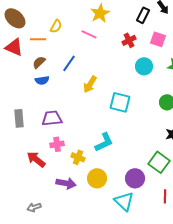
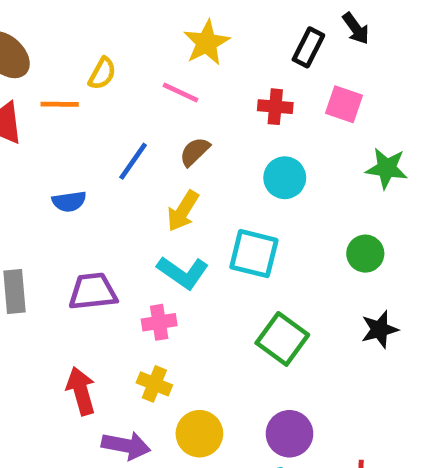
red cross: (129, 40) -> (275, 107), turned 32
brown semicircle: (39, 62) -> (195, 152), moved
cyan circle: (144, 66) -> (285, 178), moved
cyan L-shape: (104, 142) -> (183, 273), moved, turned 60
pink cross: (57, 144) -> (159, 322), moved
red arrow: (36, 159) -> (81, 391), moved, turned 36
green square: (159, 162) -> (282, 339), moved

